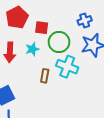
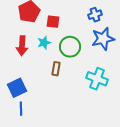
green circle: (59, 42) -> (70, 47), moved
cyan cross: (67, 67) -> (97, 79), moved

